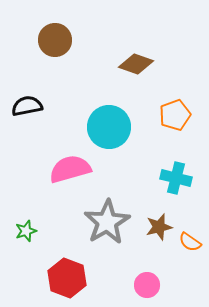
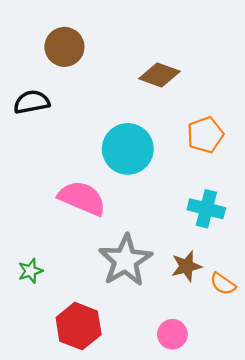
black semicircle: (27, 106) -> (32, 102), moved
pink semicircle: (70, 169) -> (82, 198), turned 39

